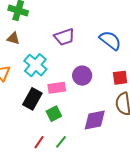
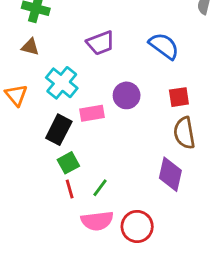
green square: (54, 114) -> (68, 163), moved
purple diamond: (95, 120) -> (170, 174), moved, turned -65
red line: (39, 142) -> (70, 189), turned -48

